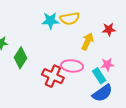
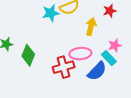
red cross: (53, 76) -> (64, 67), turned -30
blue semicircle: (102, 93) -> (97, 71), moved

